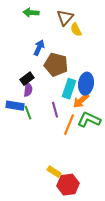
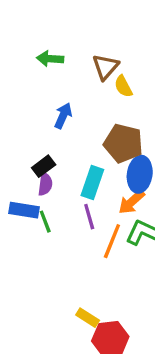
brown pentagon: (56, 65) -> (123, 143), moved
cyan rectangle: (69, 89) -> (92, 182), moved

